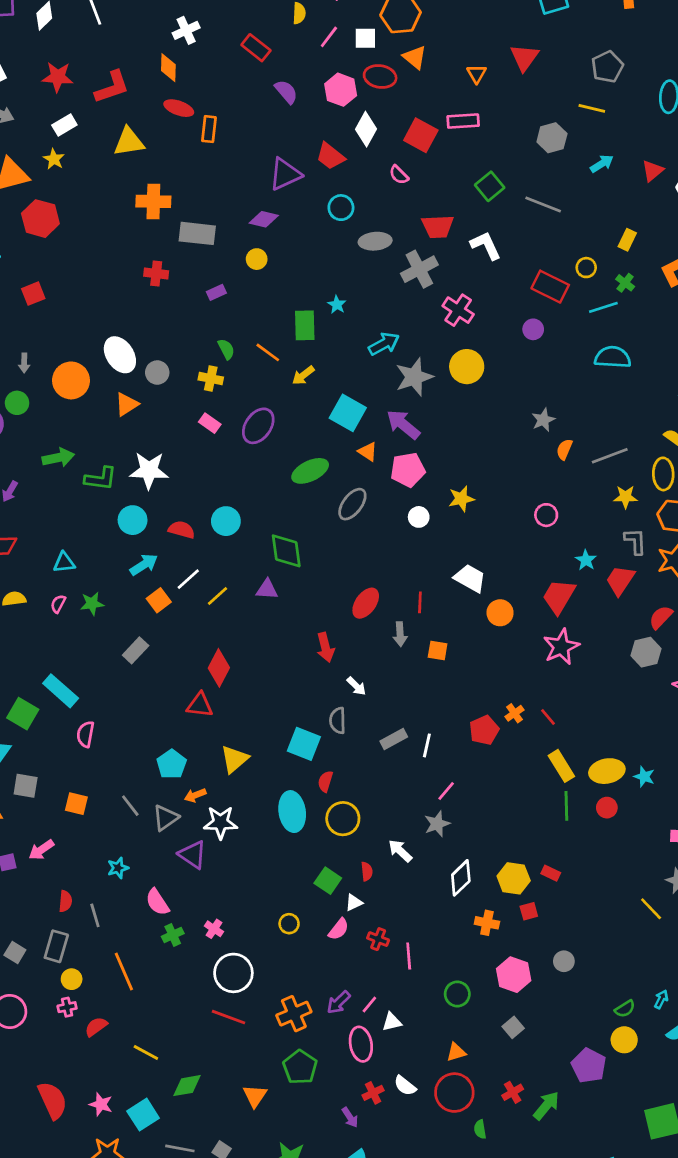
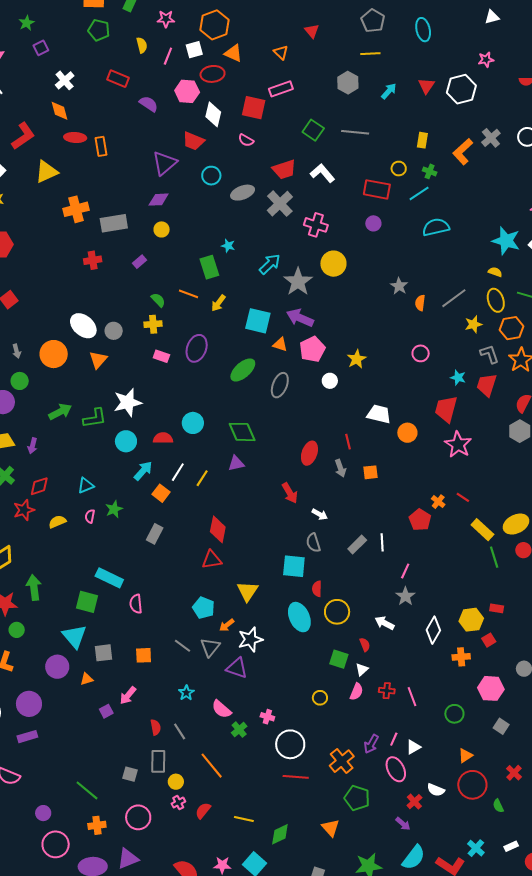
red triangle: (524, 57) -> (312, 31), size x0.7

